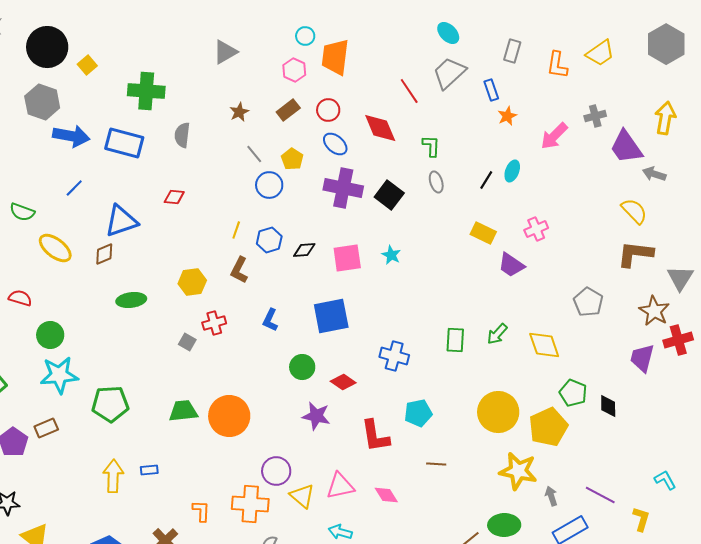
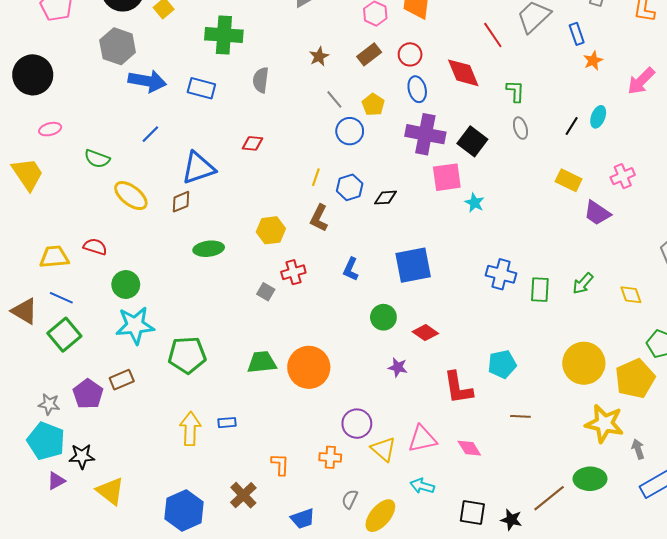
blue rectangle: (124, 143) -> (201, 88), size x0.7
blue ellipse: (335, 144) -> (417, 89), turned 35
pink square: (347, 258) -> (447, 177), moved
yellow diamond: (544, 345) -> (631, 295), size x0.7
blue cross: (394, 356) -> (501, 274), moved
purple star: (316, 416) -> (398, 367), size x0.7
orange cross: (250, 504) -> (330, 457), size x0.6

